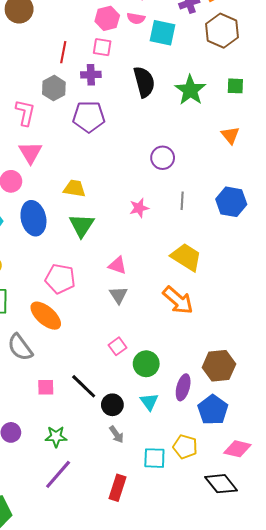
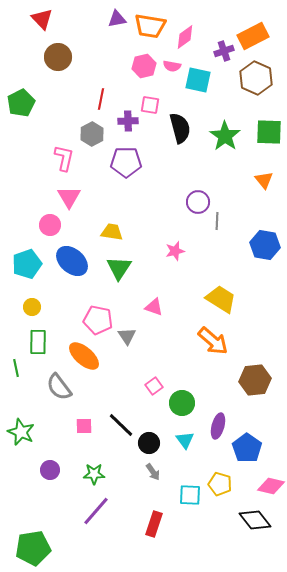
pink square: (102, 47) -> (150, 105), moved
green square: (235, 86) -> (269, 132), size x1.6
gray line: (182, 201) -> (217, 221), moved
blue ellipse: (33, 218) -> (72, 261), turned -36
gray triangle: (119, 295) -> (127, 336), moved
brown hexagon: (219, 366) -> (255, 380), moved

